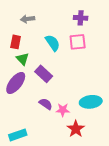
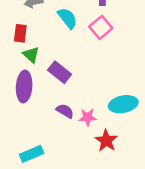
pink square: (78, 42) -> (101, 27), turned -30
cyan semicircle: (53, 43) -> (67, 18), moved
purple ellipse: (16, 83) -> (24, 86), turned -30

